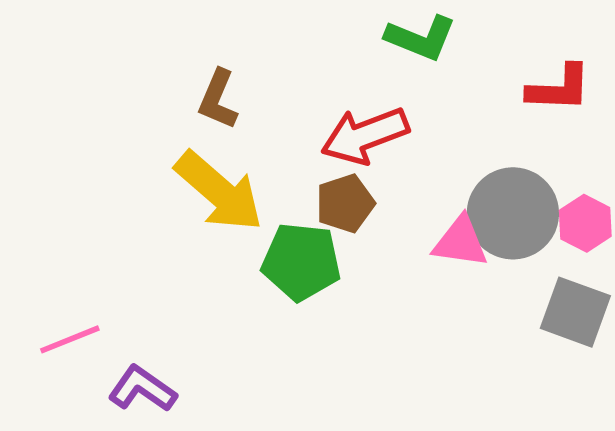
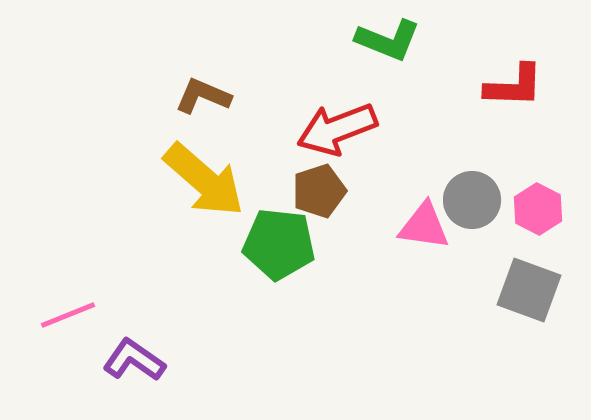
brown L-shape: (218, 99) -> (203, 96), turned 90
gray circle: (513, 213) -> (472, 200), size x0.7

